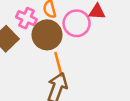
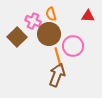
pink circle: (77, 23) -> (73, 46), moved

